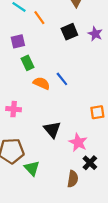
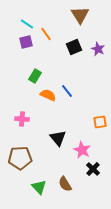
purple square: (18, 41) -> (26, 42), moved
green rectangle: (28, 63) -> (35, 76), turned 56
green triangle: (32, 168) -> (39, 187), moved
brown semicircle: (73, 179) -> (65, 184), moved, turned 140

